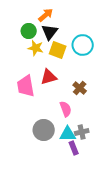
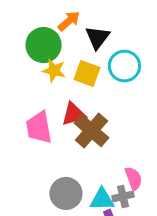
green circle: (29, 31) -> (43, 45), size x1.5
black triangle: (50, 32) -> (97, 38), moved
brown cross: (80, 88) -> (91, 130), moved, size x1.6
pink semicircle: (66, 109) -> (133, 178), moved

